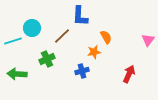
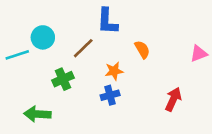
pink triangle: (148, 40) -> (199, 54), turned 32
orange star: (94, 52) -> (114, 71), moved
green arrow: (17, 74) -> (37, 114), moved

